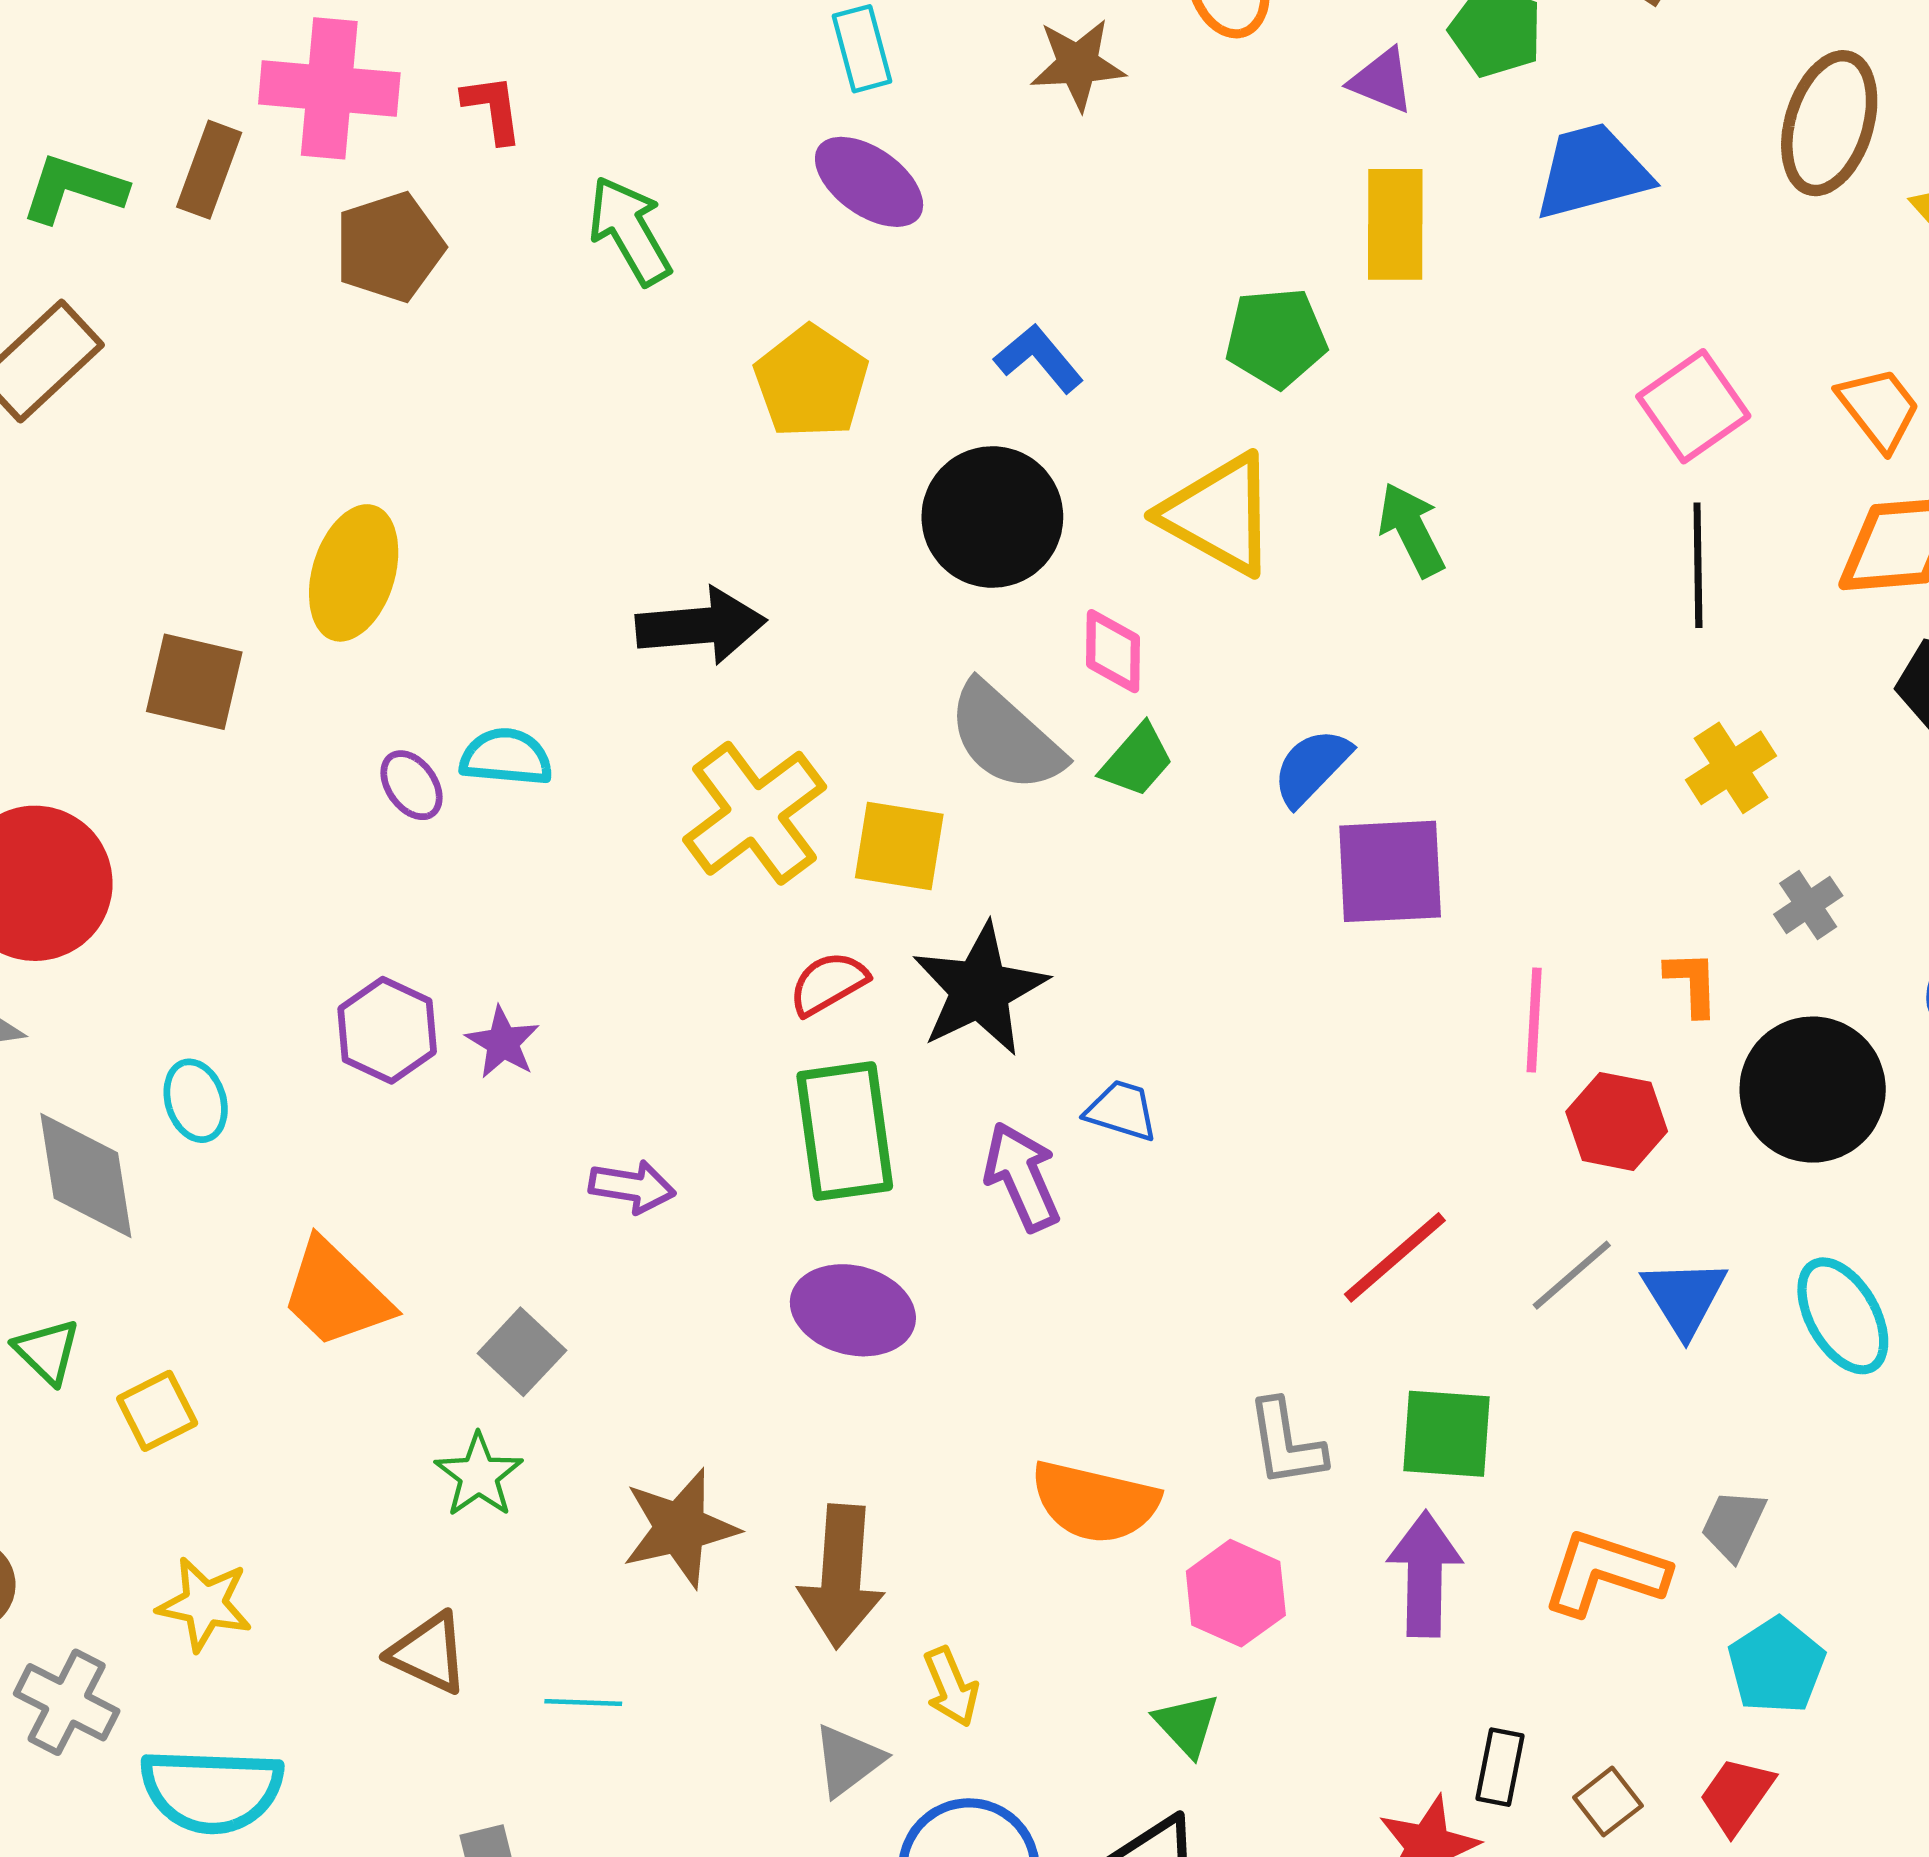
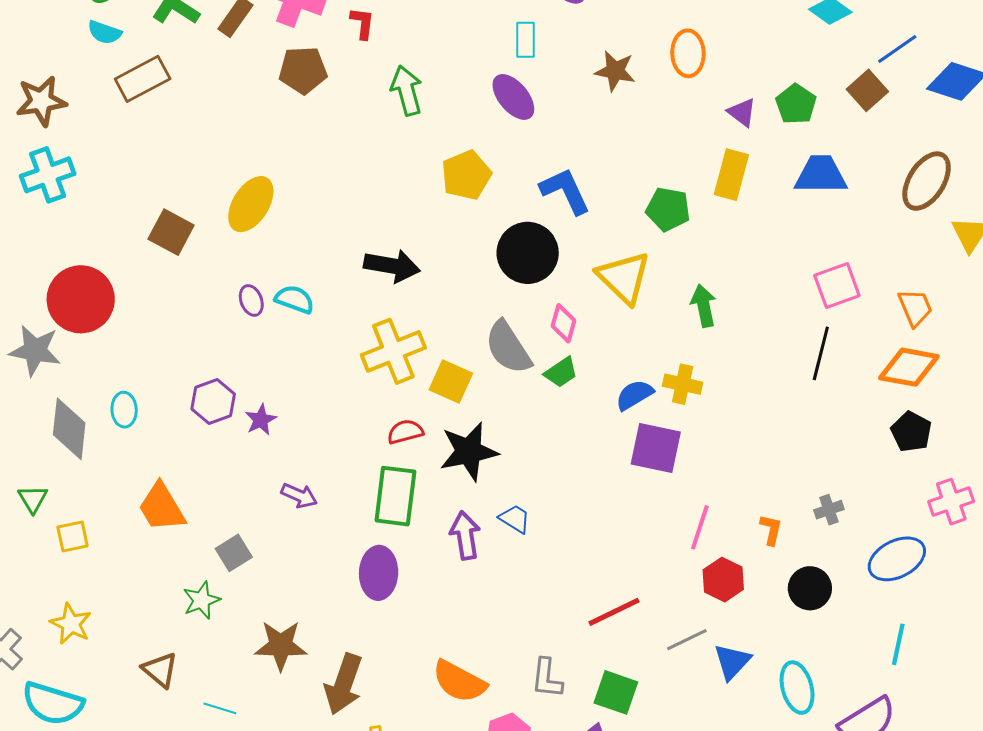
blue L-shape: (1039, 358) -> (565, 191), size x1.4
yellow cross: (1731, 768) -> (683, 384), moved, turned 30
black circle: (1813, 1090) -> (810, 588), size x0.7
purple ellipse: (853, 1310) -> (379, 573), turned 63

